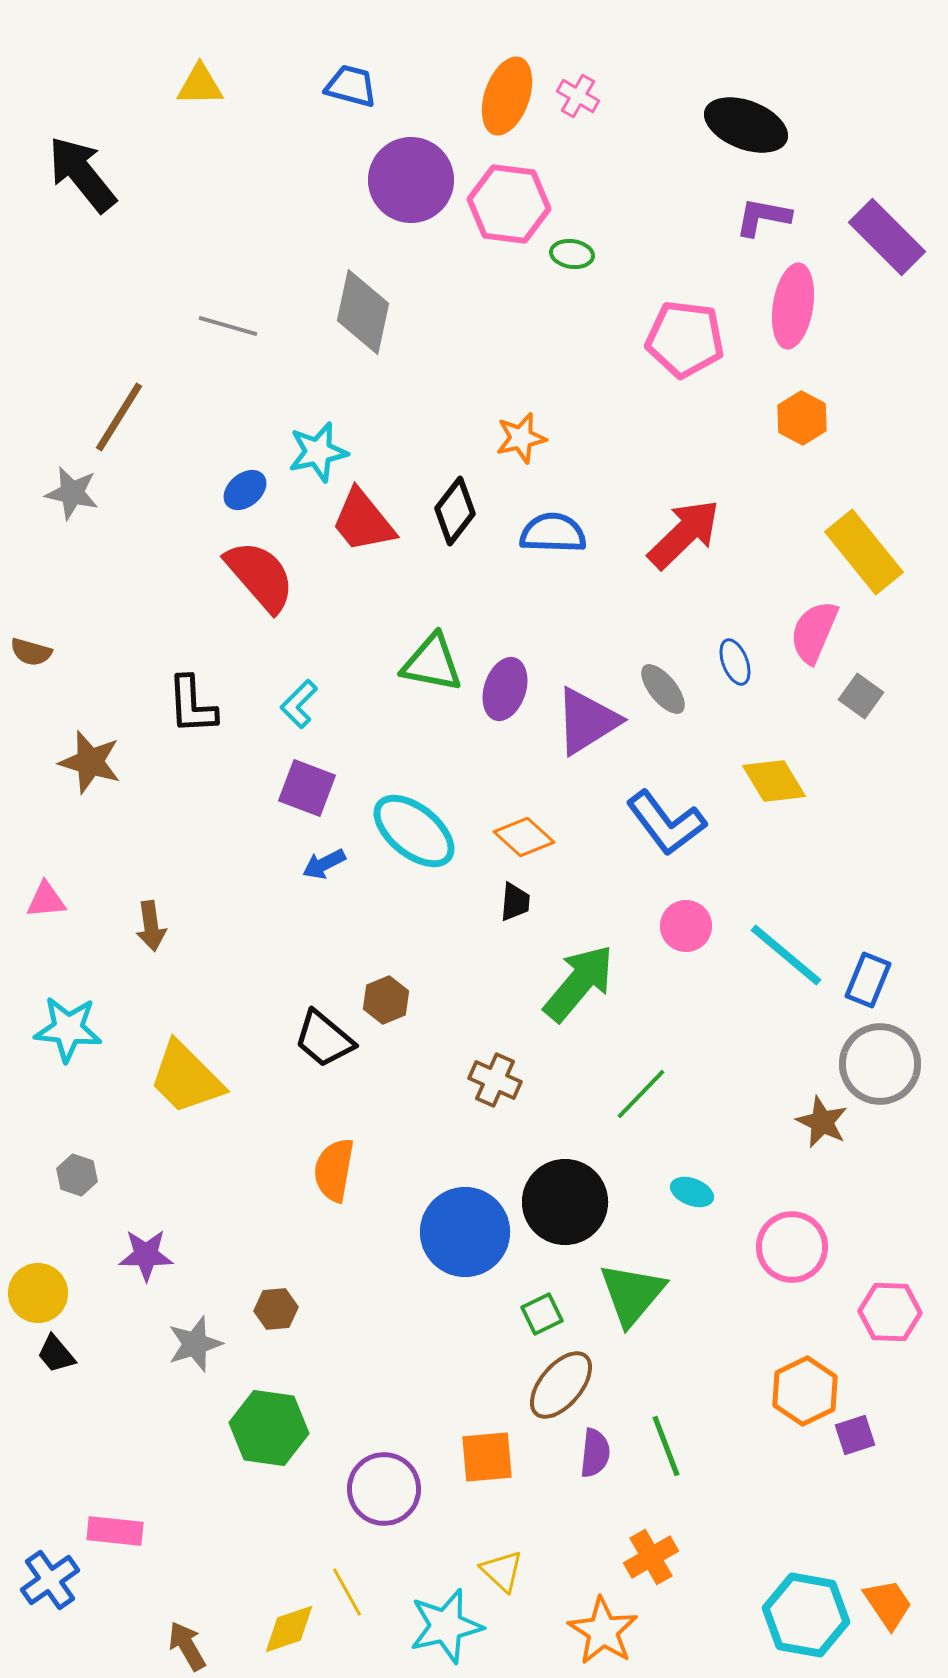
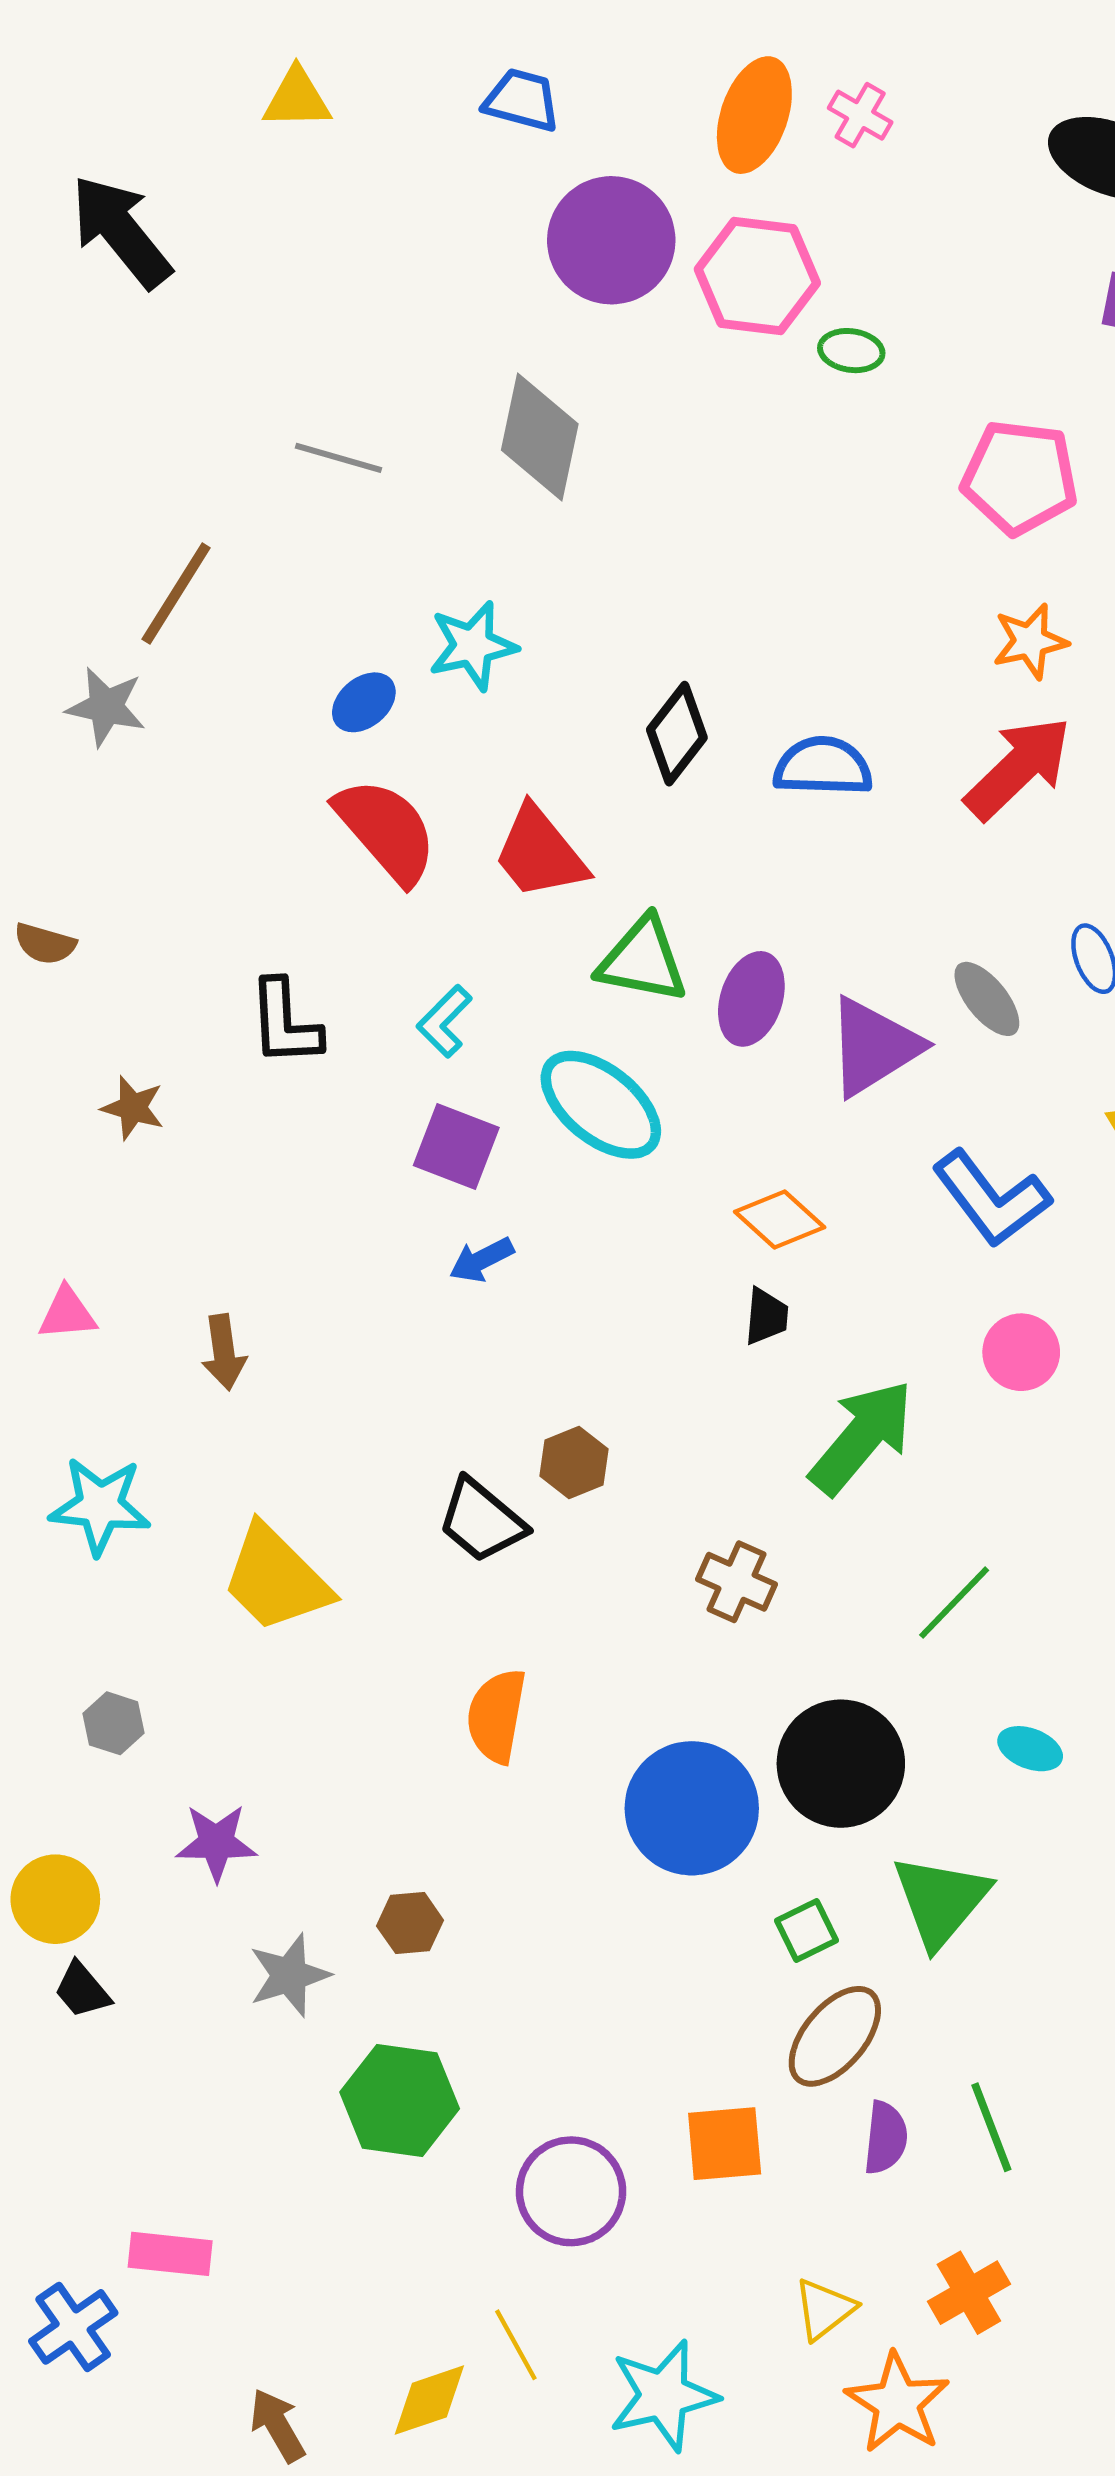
orange star: (521, 438) -> (1030, 641), moved
red trapezoid: (363, 521) -> (540, 853), moved
brown star: (90, 762) -> (133, 1108), size x0.7
cyan ellipse: (414, 831) -> (601, 1105), moved
yellow triangle: (502, 1571) -> (824, 2309), moved, turned 39

